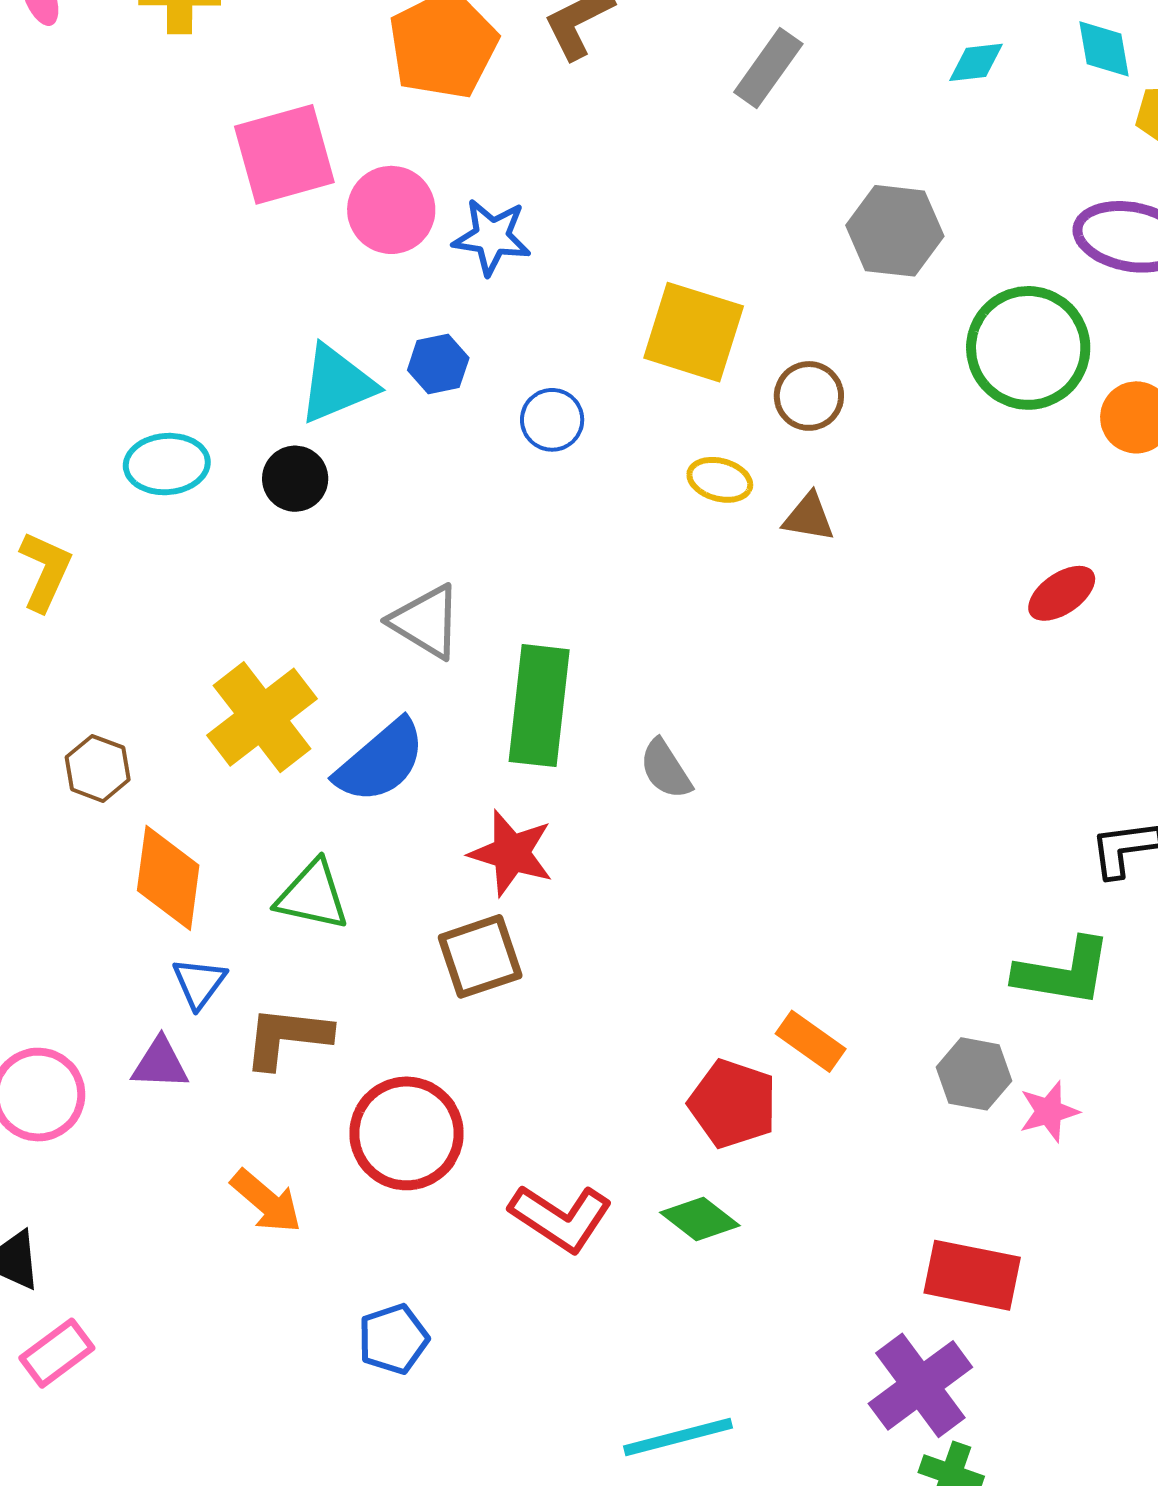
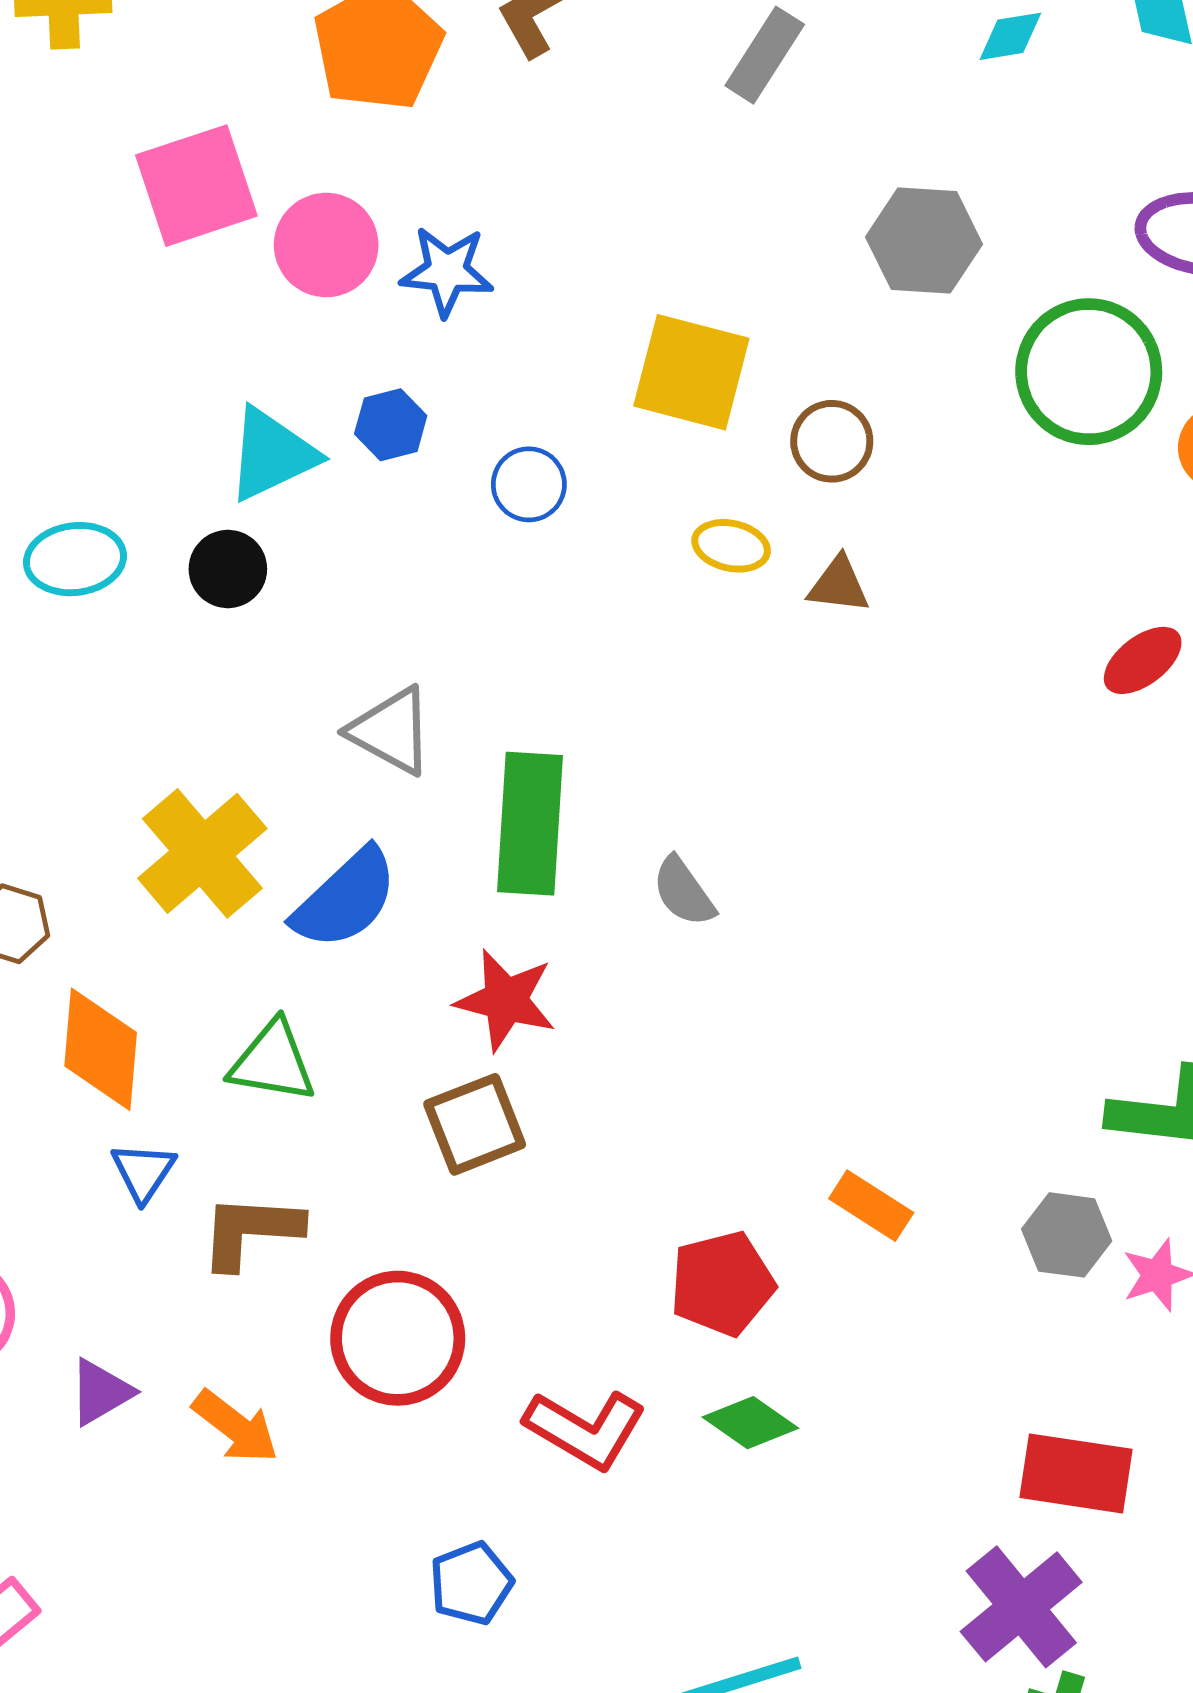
purple triangle: (160, 1064) -> (101, 1392), moved, turned -30
red pentagon: (733, 1104) -> (722, 1283), moved, turned -30
blue pentagon: (393, 1339) -> (471, 1583), moved

